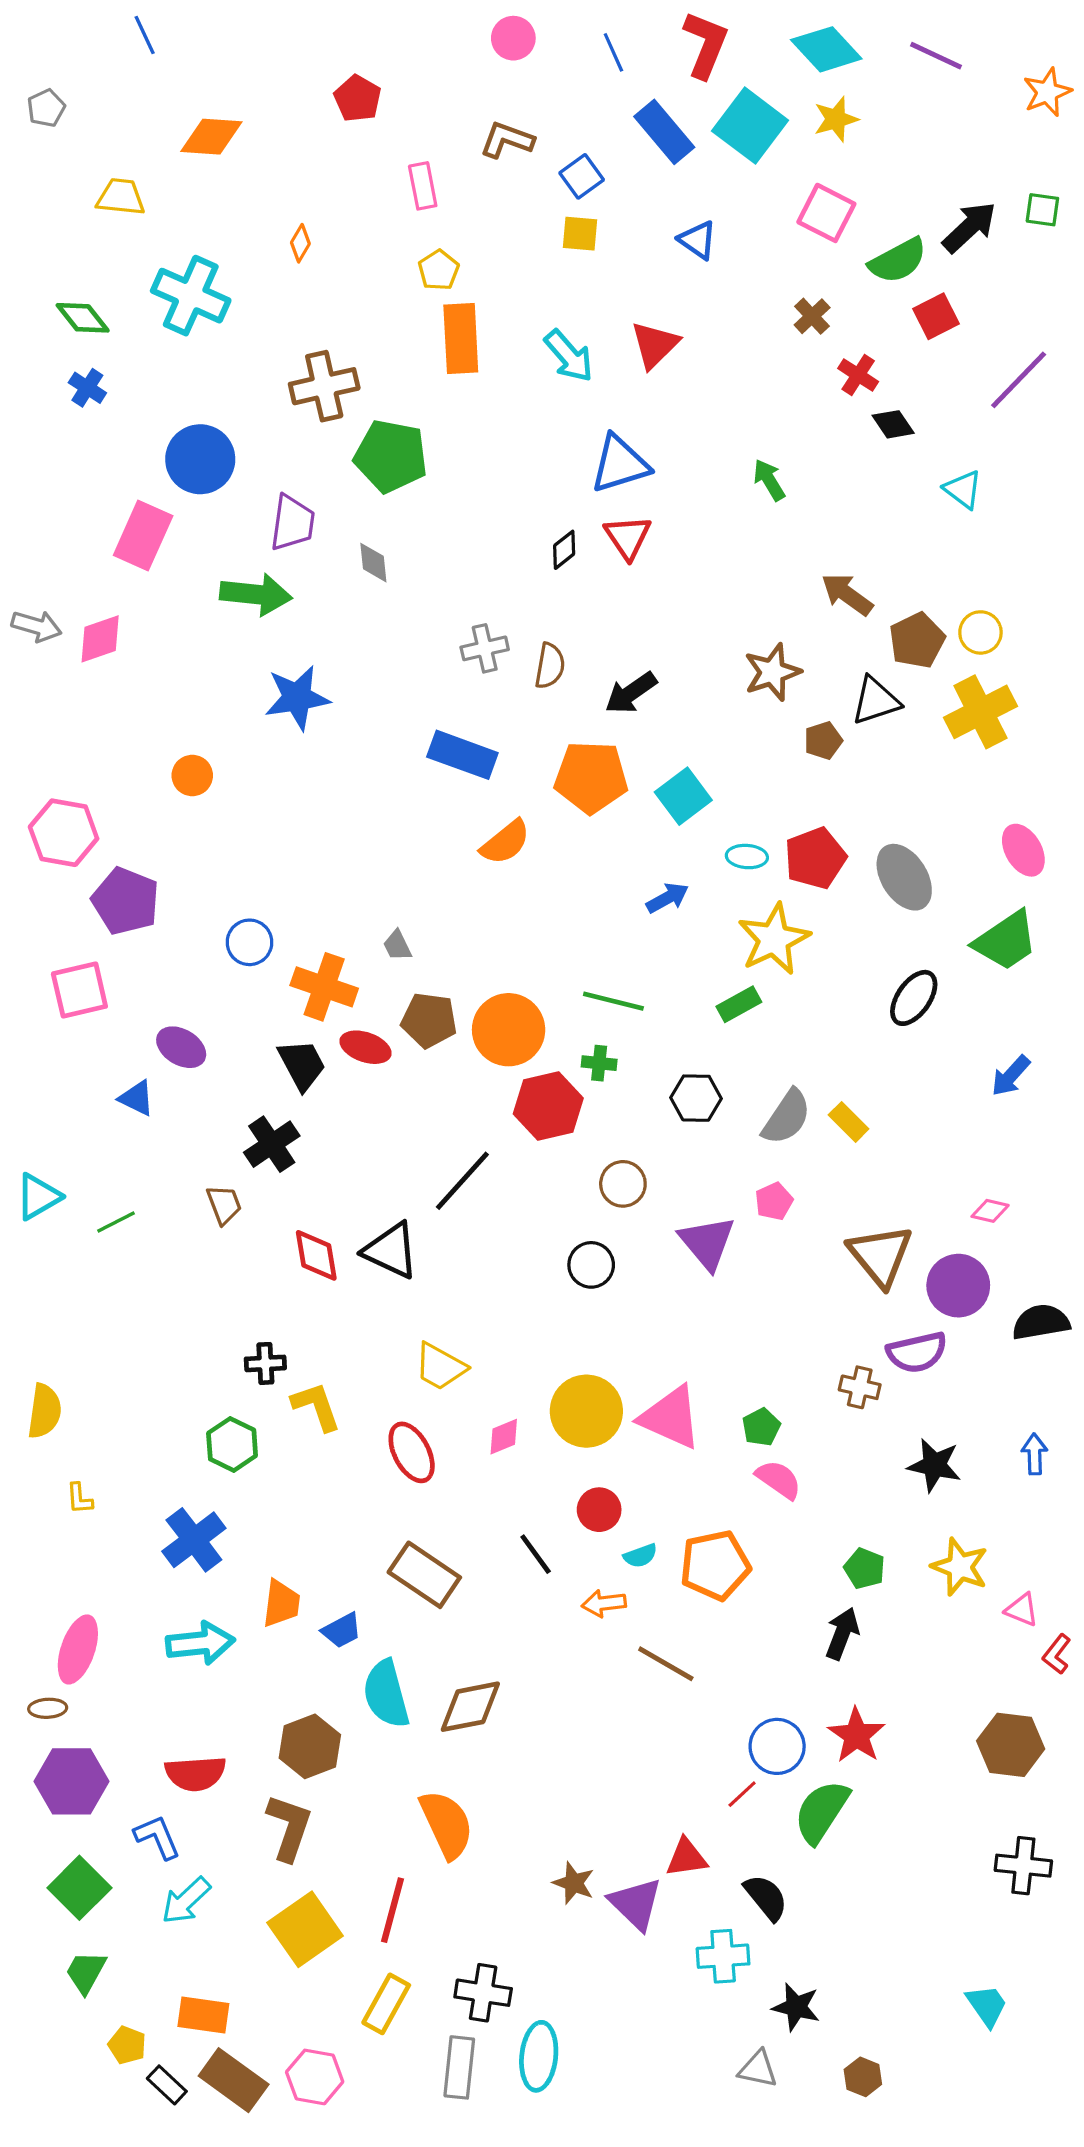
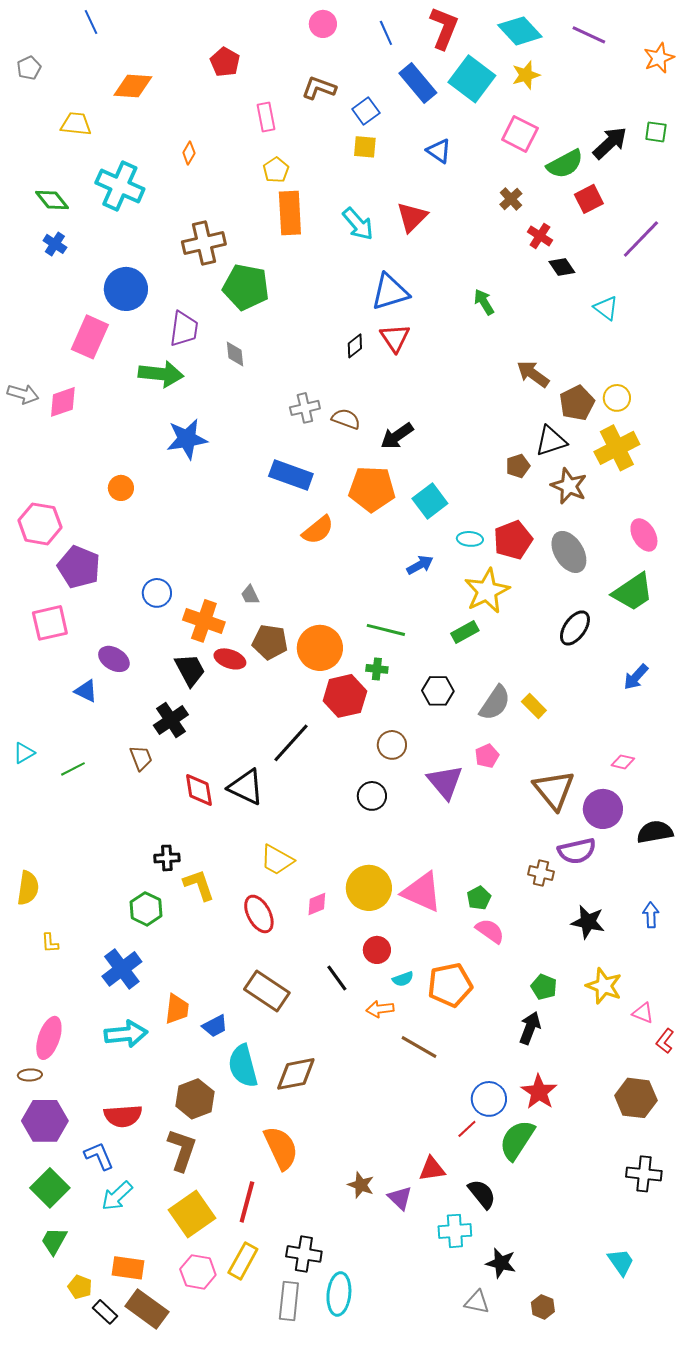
brown semicircle: (550, 666) -> (346, 419), turned -80
brown star: (772, 672) -> (569, 486), moved, turned -30
cyan triangle: (38, 1197) -> (24, 753), size x0.7
purple triangle: (636, 1904) -> (400, 1198), size x0.7
pink hexagon: (315, 2077) -> (198, 1272), moved

